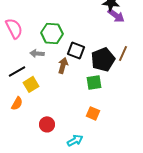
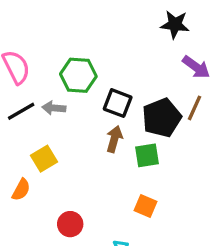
purple arrow: (116, 15) -> (196, 67), moved
brown arrow: (63, 65) -> (114, 139), moved
black line: (17, 71) -> (21, 111), moved

